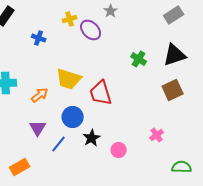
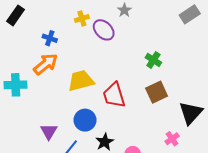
black triangle: (175, 55) -> (191, 113), moved, turned -30
yellow trapezoid: (69, 79) -> (81, 81), turned 148
brown square: (173, 90) -> (157, 92), moved
orange arrow: (40, 95) -> (46, 64), moved, size x1.4

